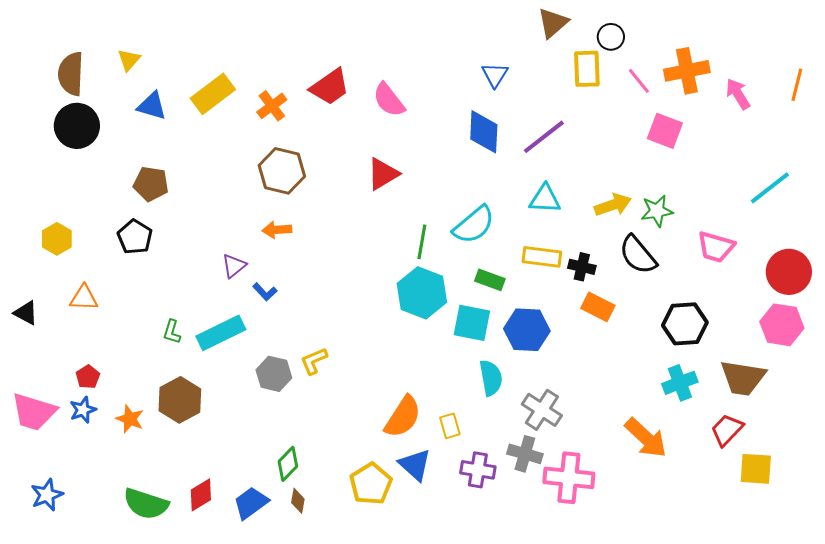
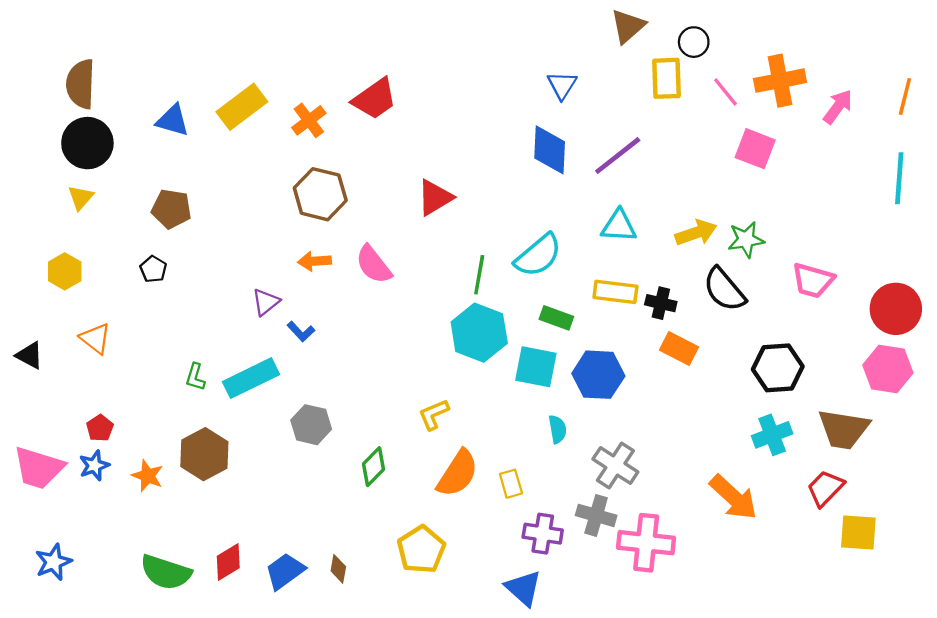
yellow triangle: (129, 60) -> (81, 198), moved
pink arrow: (738, 94) -> (838, 107), turned 68
pink semicircle: (389, 100) -> (374, 265), moved
cyan line: (770, 188) -> (899, 178), moved, turned -48
black pentagon: (135, 237) -> (153, 269), size x0.7
orange triangle: (84, 298) -> (95, 338), turned 36
yellow L-shape: (314, 361) -> (434, 414), moved
cyan semicircle: (491, 378) -> (557, 429), size x0.7
green diamond: (288, 464) -> (374, 467), moved
blue triangle: (415, 465) -> (523, 588), moved

